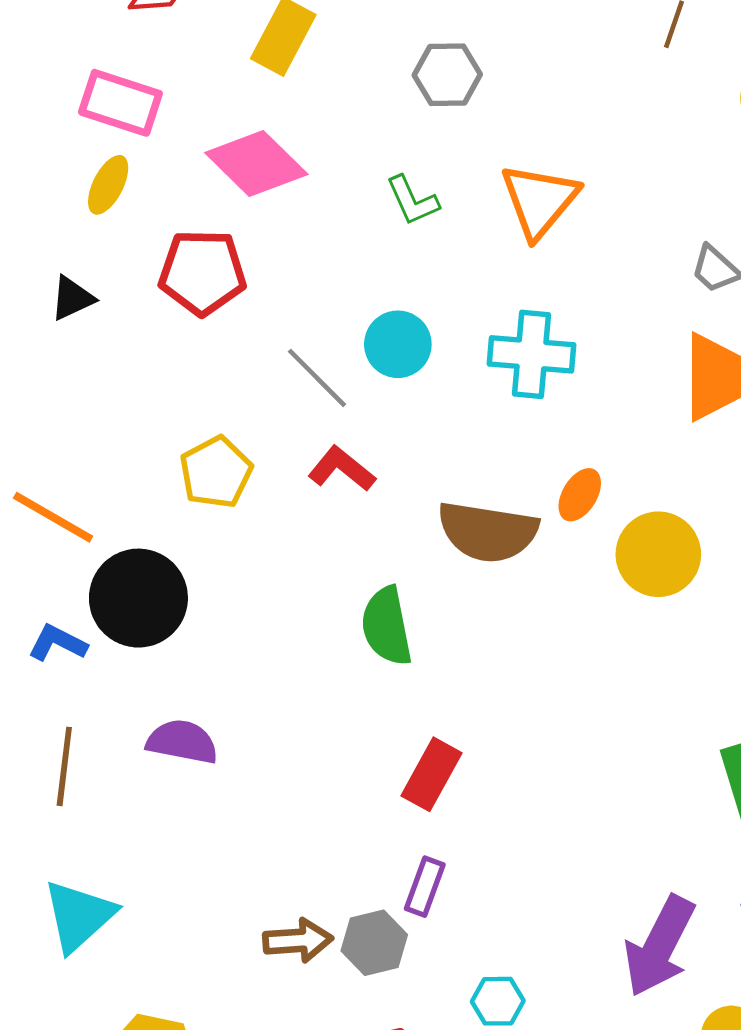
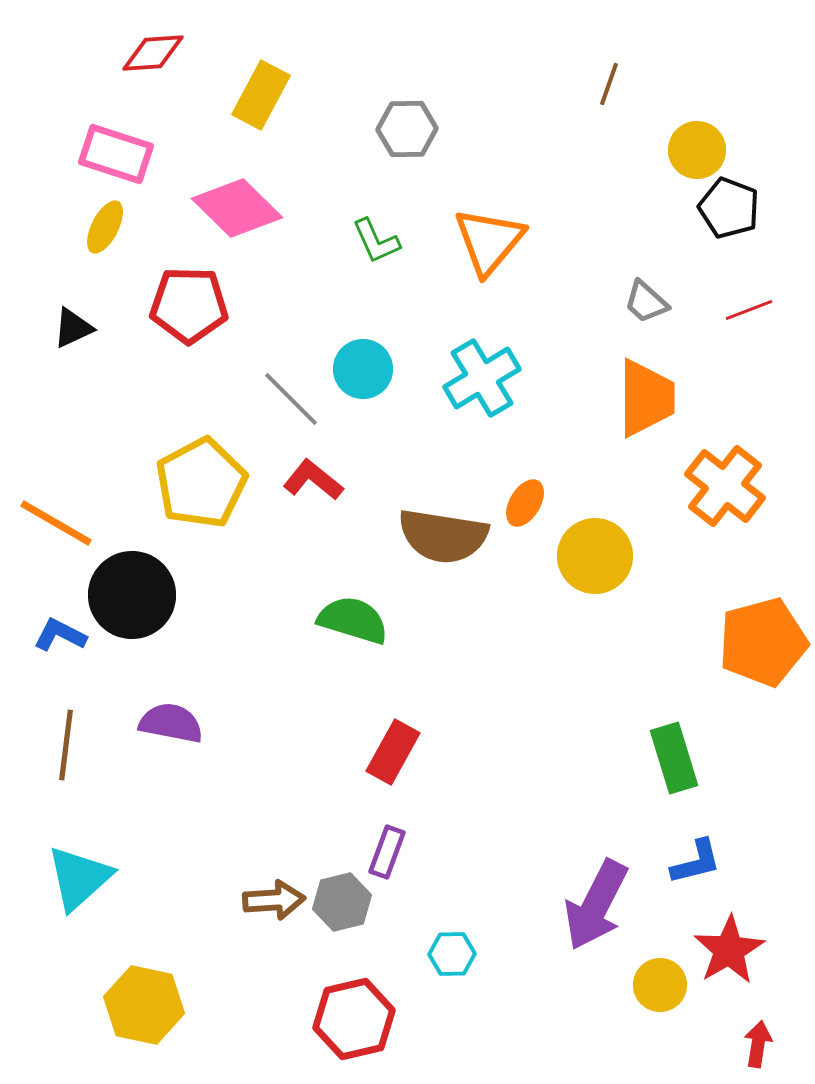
cyan cross: (531, 354) -> (482, 378), turned -36
yellow pentagon: (216, 472) -> (201, 483), size x1.4
green semicircle: (387, 626) -> (353, 620), turned 118

